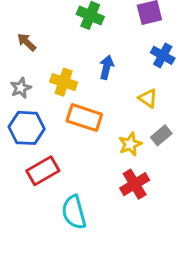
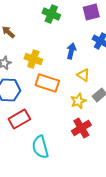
blue arrow: (107, 67) -> (71, 51), moved
yellow triangle: (148, 98) -> (83, 75), moved

